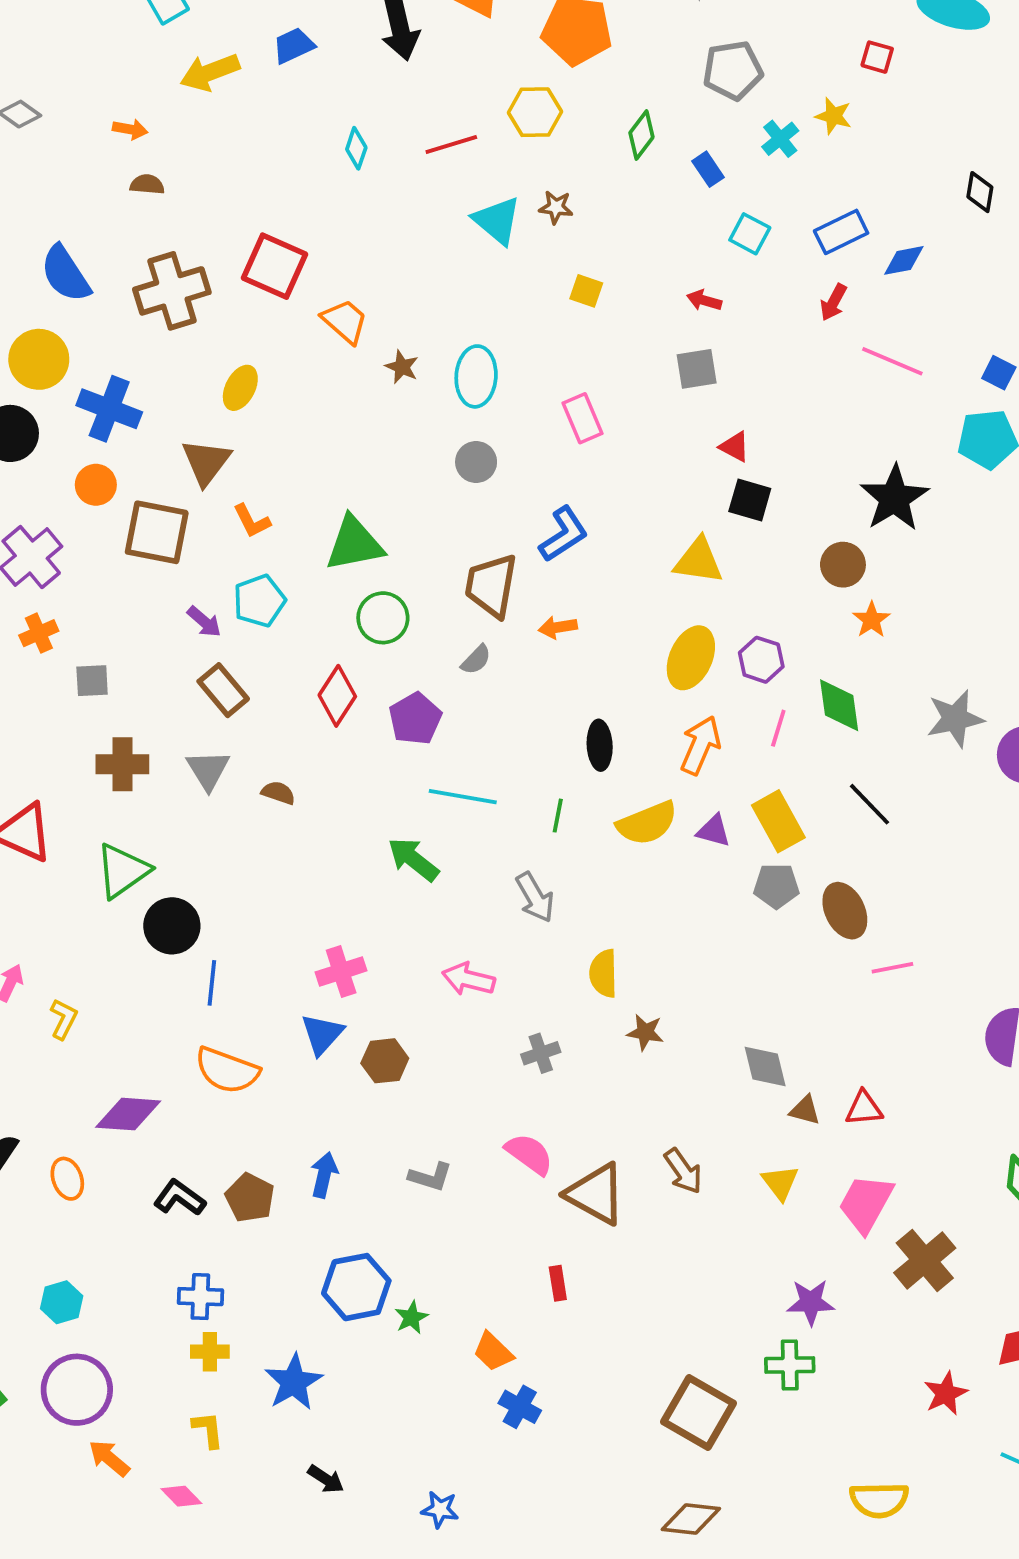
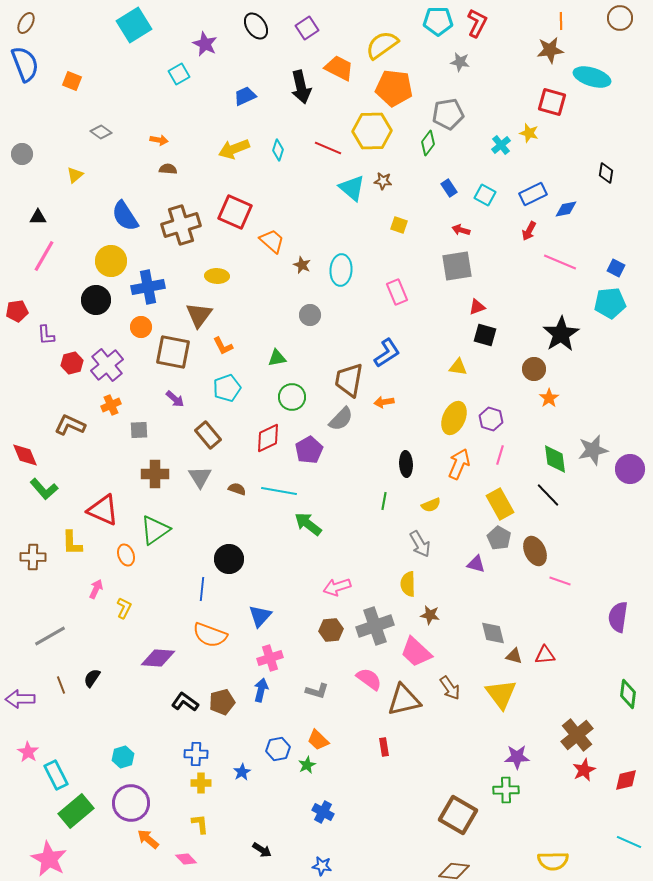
red square: (877, 57) -> (552, 102), size x1.6
gray pentagon: (733, 70) -> (448, 114), moved
yellow arrow: (210, 72) -> (234, 149), moved
yellow hexagon: (535, 112) -> (372, 131), size x1.4
red line: (451, 144) -> (328, 148), turned 40
blue rectangle: (708, 169) -> (449, 188), moved
gray square: (697, 369) -> (457, 266), size x1.4
yellow ellipse: (240, 388) -> (217, 276), turned 65
blue cross: (109, 409) -> (148, 287), turned -32
red triangle: (735, 447) -> (477, 307), turned -48
gray circle: (476, 462) -> (310, 315), moved
green triangle: (354, 544) -> (277, 358), size x0.6
yellow triangle: (698, 561) -> (458, 367), size x0.7
purple arrow: (204, 622) -> (175, 399), moved
gray semicircle: (476, 660) -> (341, 419), size x1.5
red diamond: (337, 696) -> (268, 438), turned 32
green diamond: (839, 705) -> (555, 459), moved
cyan line: (463, 797) -> (279, 491), moved
yellow semicircle: (647, 823) -> (431, 505), size x0.6
purple triangle: (714, 831) -> (476, 564), moved
gray pentagon: (776, 886) -> (499, 538), turned 30
gray arrow: (535, 897) -> (420, 544), moved
black circle: (172, 926) -> (229, 559), moved
pink line: (892, 968) -> (560, 581), turned 30
pink cross: (341, 971) -> (270, 658), moved
pink arrow: (468, 979) -> (337, 587), turned -32
gray cross: (541, 1053) -> (375, 626), size x1.8
brown hexagon: (385, 1061) -> (331, 630), moved
orange ellipse: (67, 1179) -> (126, 555), moved
yellow triangle: (780, 1182) -> (501, 694), size x1.6
brown triangle: (596, 1194) -> (404, 700), turned -42
brown pentagon: (250, 1198) -> (222, 702), turned 30
pink trapezoid: (866, 1203) -> (416, 652), moved, turned -76
blue hexagon: (356, 1287) -> (278, 749), size x0.7
orange trapezoid: (493, 1352) -> (318, 740), moved
blue star: (294, 1382) -> (242, 772), moved, size x0.6
red star: (946, 1394) -> (584, 770), moved
blue cross: (520, 1407) -> (323, 812), moved

